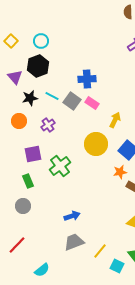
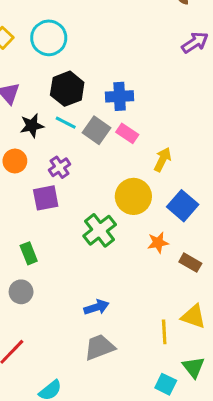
cyan circle: (41, 41) -> (49, 38), size x1.5
black hexagon: (38, 66) -> (67, 89), moved
purple square: (33, 154) -> (46, 198), moved
green cross: (60, 166) -> (100, 230), moved
orange star: (120, 172) -> (158, 243), moved
yellow line: (100, 251) -> (164, 332), moved, turned -42

